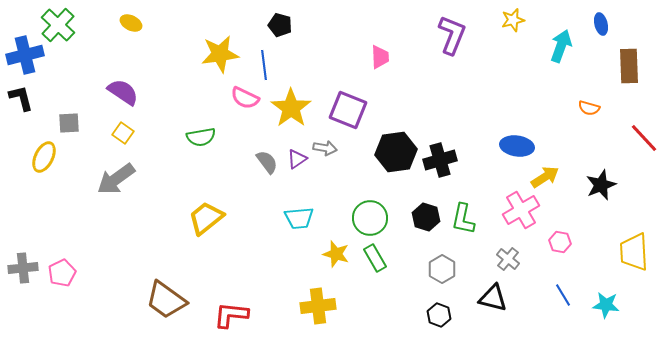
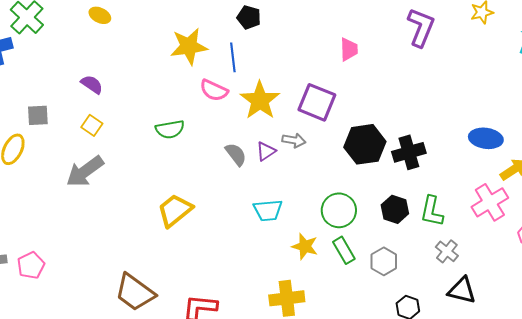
purple semicircle: (123, 92) -> (92, 84), size x0.7
gray cross: (508, 259) -> (447, 251), moved
gray hexagon: (442, 269) -> (384, 261), moved

